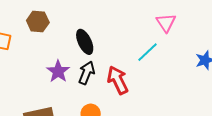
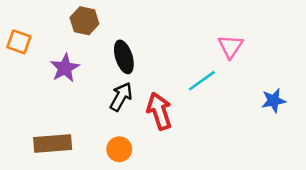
brown hexagon: (38, 21) -> (84, 21), moved
purple star: (58, 71) -> (65, 68), moved

